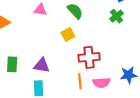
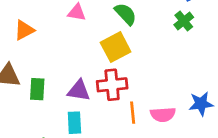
yellow square: (68, 35) -> (116, 47), size x1.5
red cross: (89, 57) -> (112, 85), moved

